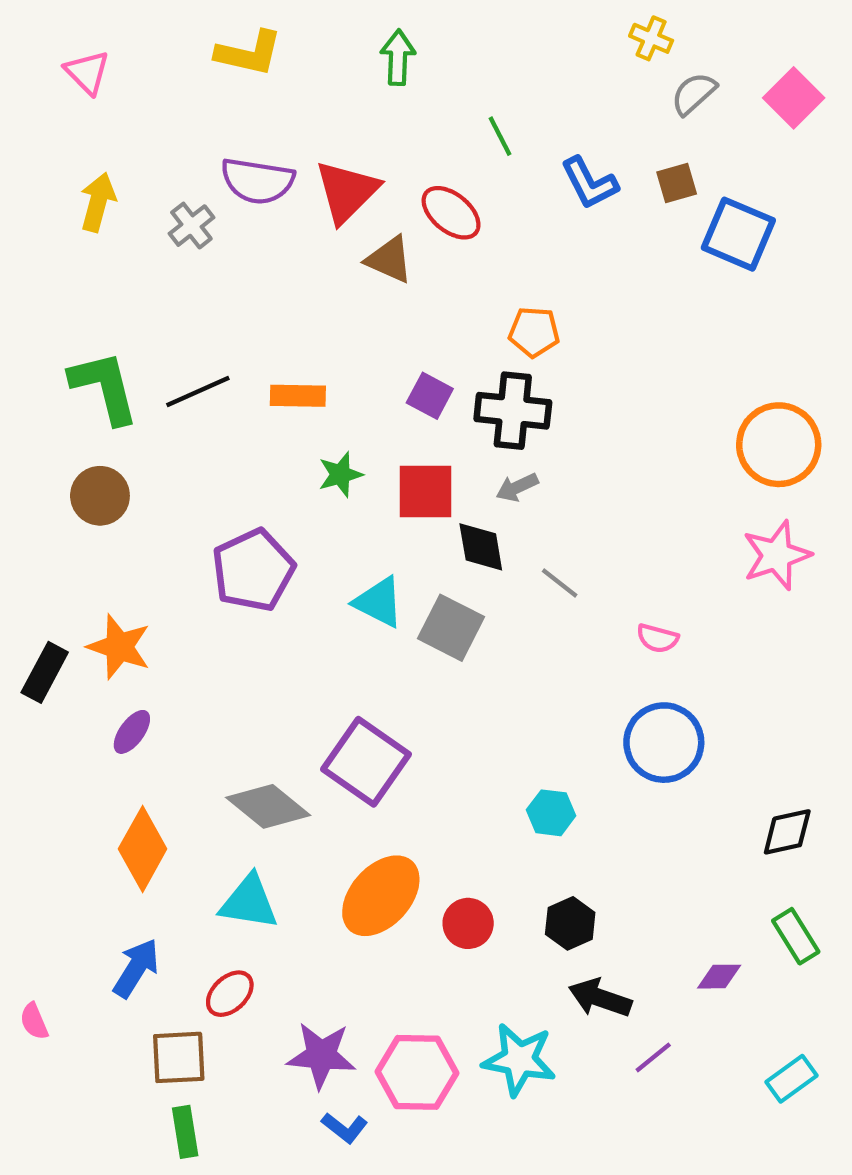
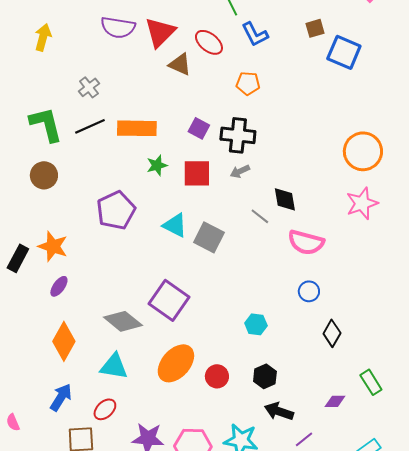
blue L-shape: (589, 183) -> (255, 34), moved
gray cross: (191, 226) -> (89, 87), moved
orange pentagon: (534, 332) -> (248, 83), moved
orange rectangle: (298, 396) -> (137, 128), size x1.5
black diamond: (481, 547) -> (285, 199), moved
pink semicircle: (657, 638) -> (306, 242), size x1.8
blue circle: (664, 743) -> (309, 291), size x0.6
black diamond: (787, 832) -> (332, 333), moved, turned -48

